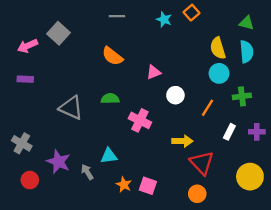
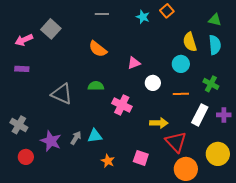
cyan circle: (219, 73) -> (181, 64), moved
green cross: (242, 96) -> (211, 84), turned 35
orange line: (208, 108) -> (181, 94), turned 56
white rectangle: (229, 132) -> (200, 115), size x1.5
gray arrow: (87, 172) -> (76, 138), moved, turned 64
pink square: (148, 186) -> (141, 158), moved
orange circle: (197, 194) -> (186, 169), moved, size x1.5

